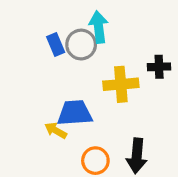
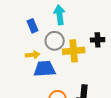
gray circle: (81, 45) -> (55, 41), moved
yellow arrow: (56, 130) -> (33, 55), moved, turned 144

